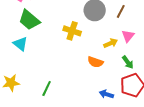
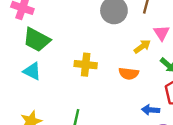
yellow cross: (72, 31) -> (86, 65), moved

